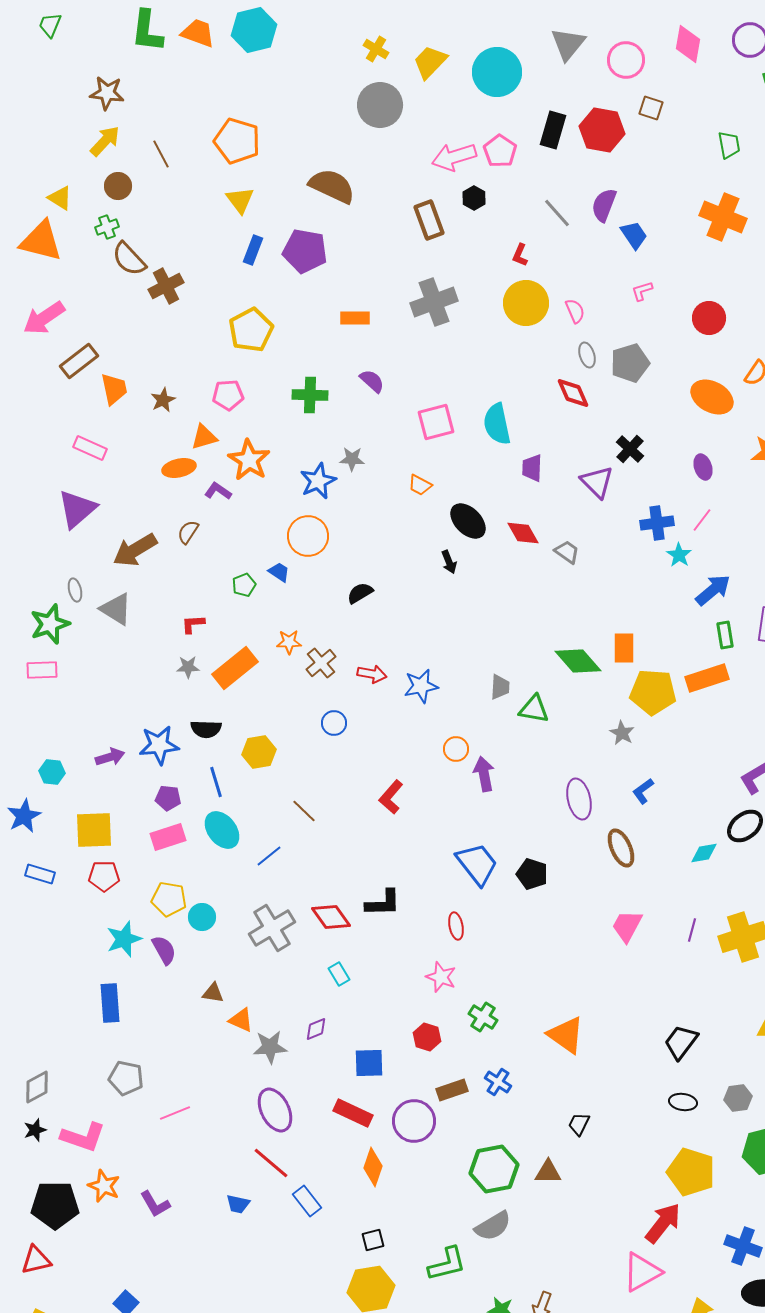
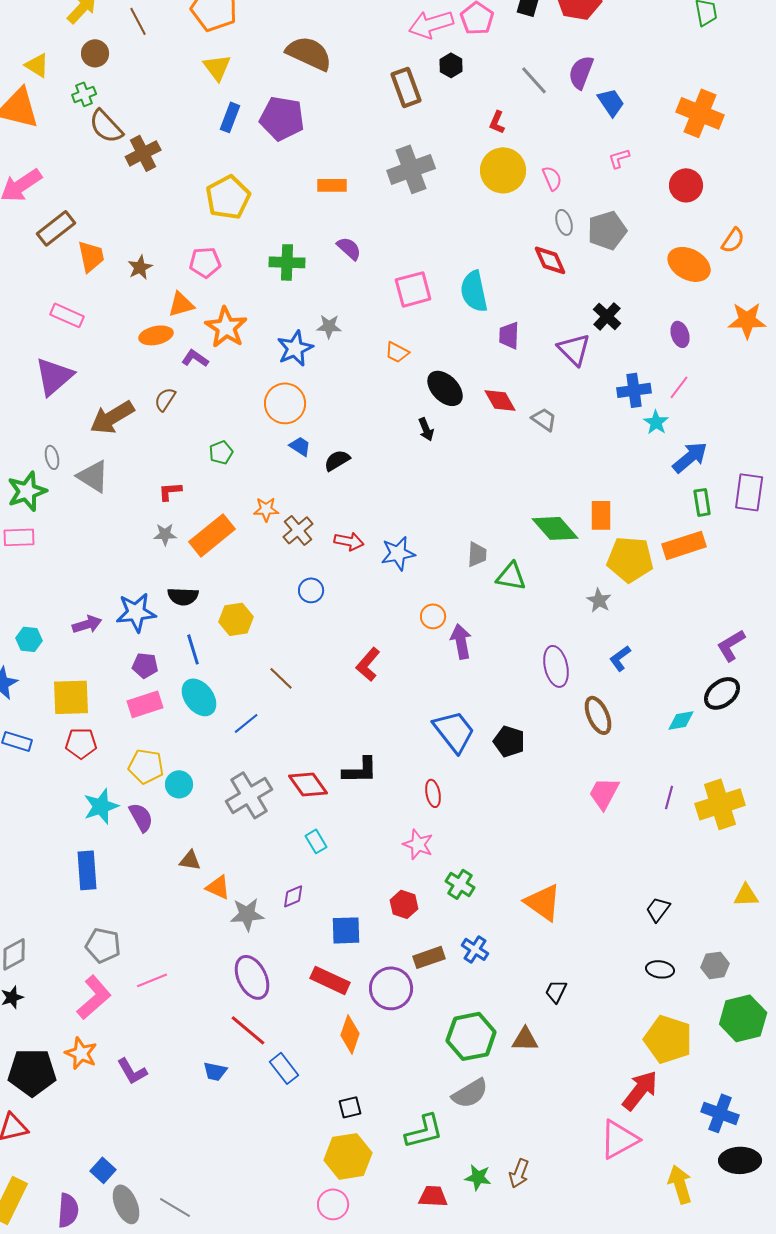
orange cross: (723, 217) -> (700, 113), moved
blue trapezoid: (279, 572) -> (300, 446), moved
black trapezoid: (681, 1042) -> (658, 909), size x0.7
pink L-shape: (83, 1137) -> (94, 997), moved, turned -60

